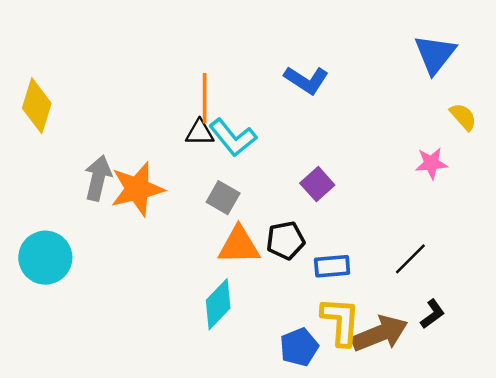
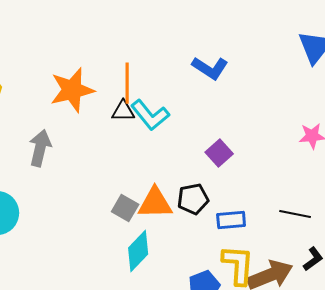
orange star: (137, 189) -> (72, 90), moved
gray square: (223, 198) -> (125, 208), moved
black line: (410, 259) -> (295, 214), turned 56

